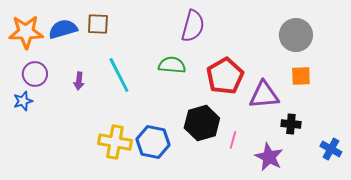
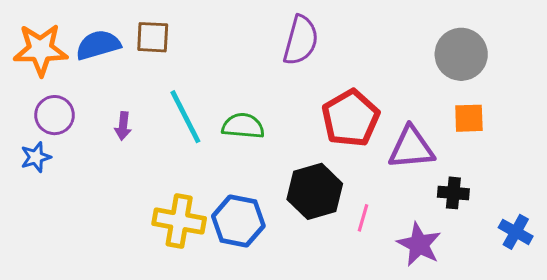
green semicircle: (172, 65) -> (243, 126), moved

